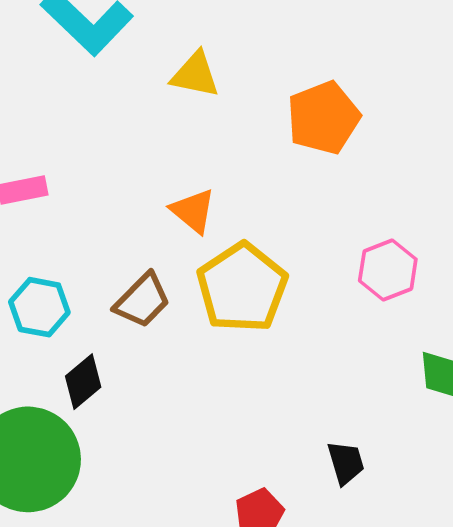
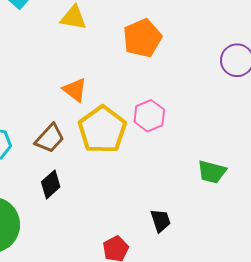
pink hexagon: (388, 270) -> (149, 116), moved
black diamond: (83, 382) -> (51, 184), moved

